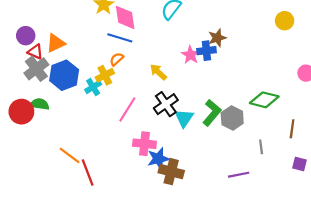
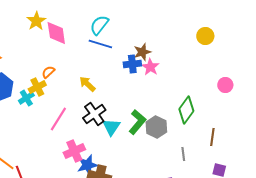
blue line: (120, 38) -> (100, 44), moved
pink star: (190, 55) -> (150, 67), moved
green diamond: (264, 100) -> (186, 110), turned -68
pink cross: (144, 144) -> (74, 151), turned -30

